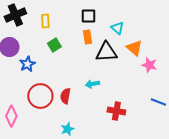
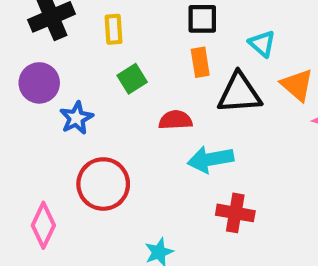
cyan arrow: (92, 84) -> (211, 159), size x1.5
red semicircle: (65, 96) -> (175, 120), moved, turned 77
red cross: (116, 111) -> (235, 213), moved

